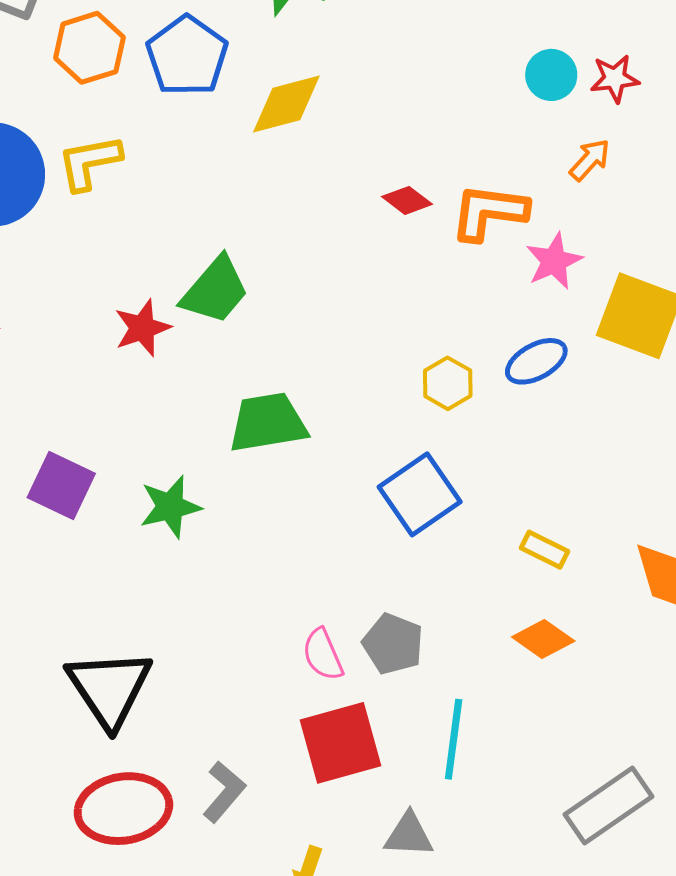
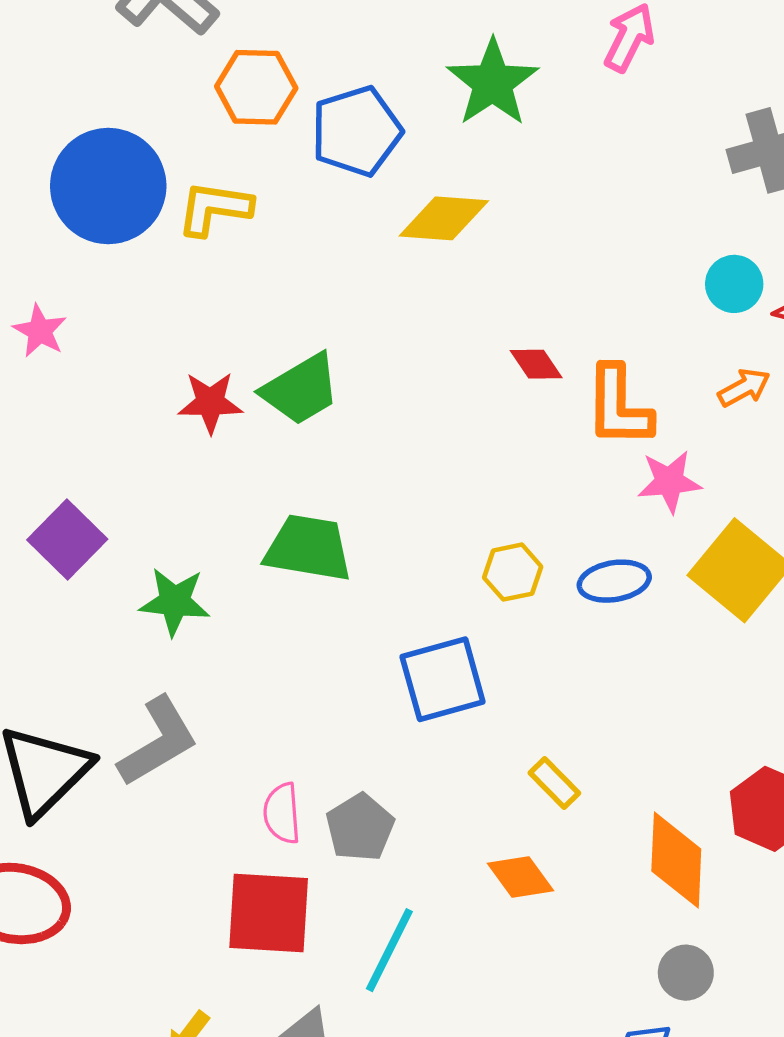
orange L-shape: (489, 212) -> (619, 406), turned -116
gray L-shape: (224, 792) -> (158, 742), moved, size x1.4

